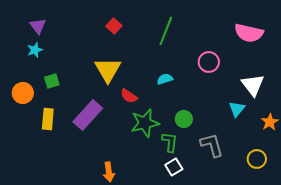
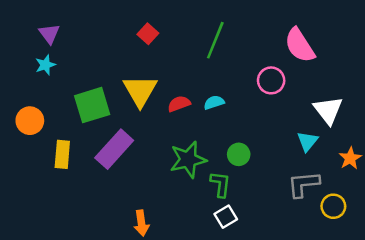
pink semicircle: (249, 33) -> (300, 45), moved, turned 44
green square: (52, 81) -> (92, 105), moved, size x1.8
red semicircle: (129, 96) -> (179, 104), moved, turned 126
gray L-shape: (212, 145) -> (304, 184), moved, turned -80

